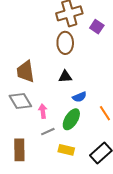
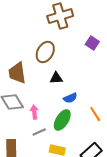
purple square: (97, 27) -> (92, 43), moved
brown ellipse: (65, 43) -> (45, 52), moved, turned 30

